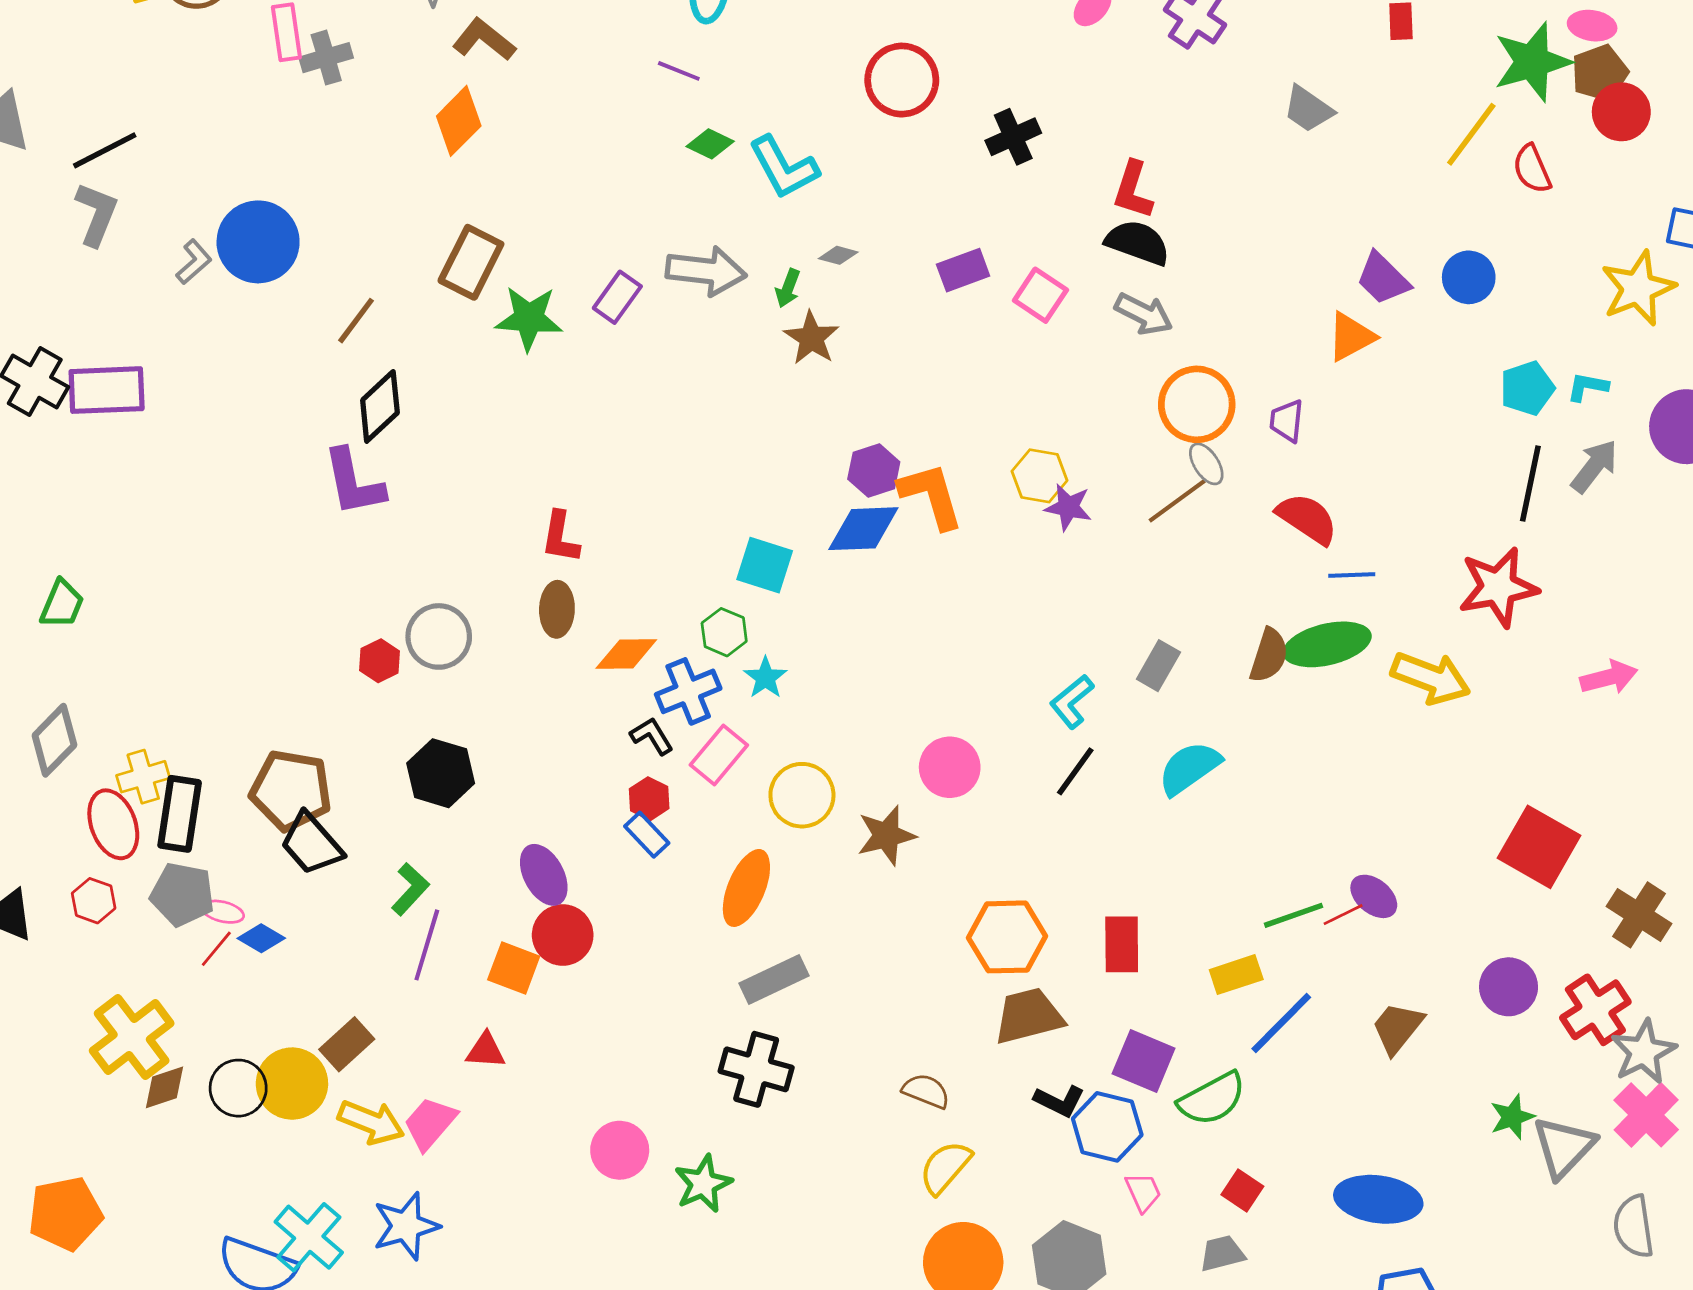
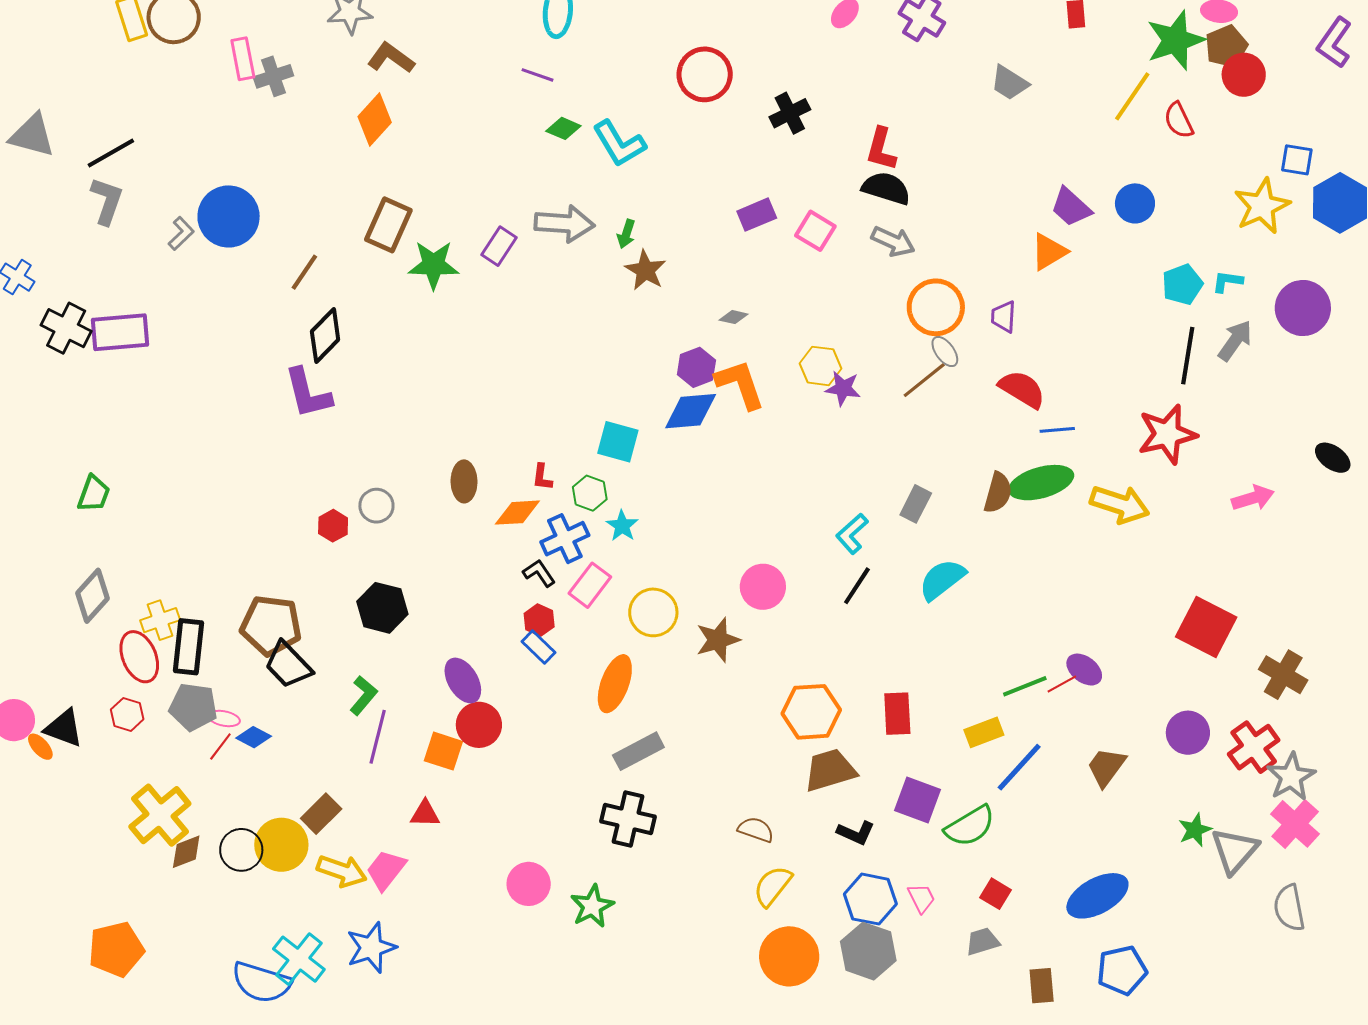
gray diamond: (838, 255) -> (734, 317), moved
red L-shape: (560, 537) -> (542, 477), moved, size x0.7
gray circle: (439, 636) -> (376, 506), size x0.7
blue hexagon: (1107, 1127) -> (870, 899), moved
blue ellipse: (1378, 1199) -> (1097, 896), turned -34

